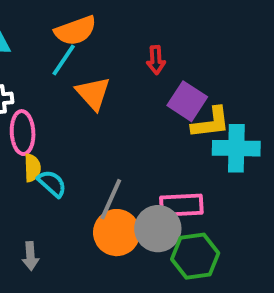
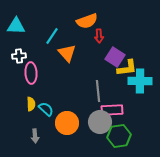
orange semicircle: (75, 31) -> (87, 21), moved
yellow semicircle: (32, 168) -> (31, 104), moved
cyan semicircle: (52, 184) -> (46, 109), moved
gray line: (111, 199) -> (98, 91), moved, turned -30
orange circle: (117, 233) -> (67, 123), moved

